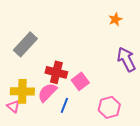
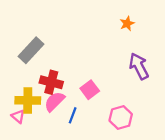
red cross: (56, 72) -> (51, 82), moved

